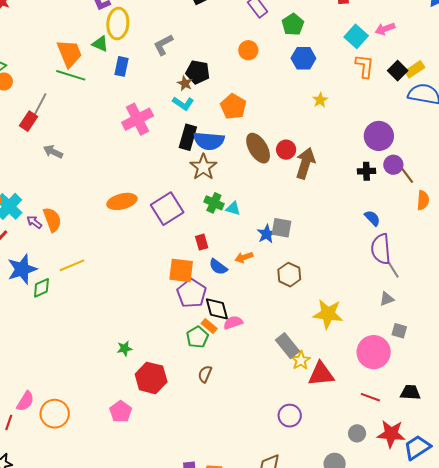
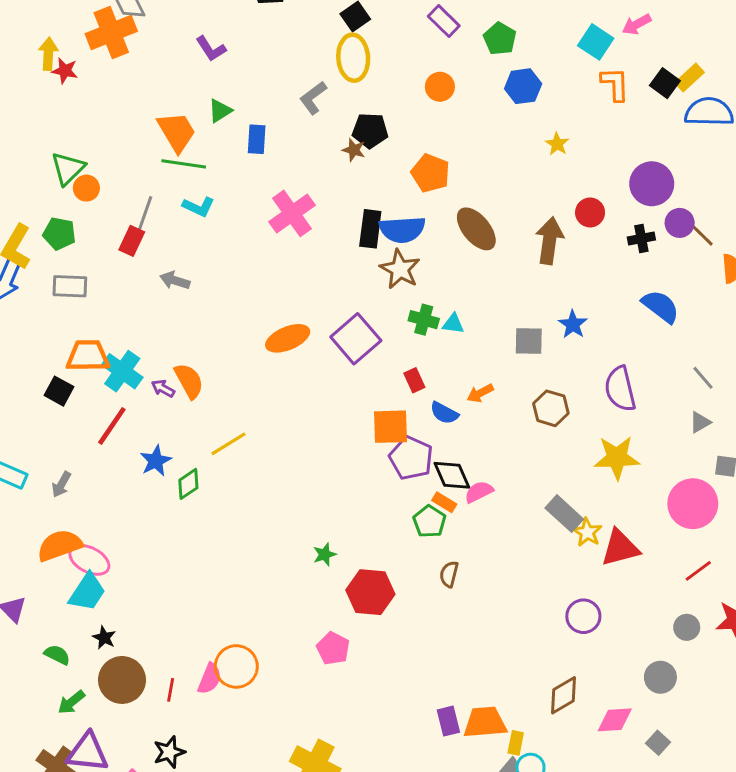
yellow ellipse: (118, 24) -> (353, 58), moved
green triangle: (100, 44) -> (220, 111), turned -48
cyan L-shape: (183, 103) -> (199, 207), moved
red circle: (286, 150) -> (590, 212), moved
blue semicircle: (372, 218) -> (661, 306), size x1.5
blue star: (267, 234) -> (573, 324), moved
purple semicircle: (381, 249) -> (620, 389), moved
blue star: (22, 269) -> (156, 461), size x0.7
red line: (370, 397) -> (698, 571), turned -48
pink semicircle: (25, 401) -> (210, 679), moved

